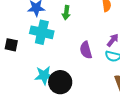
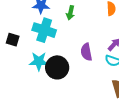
cyan star: (44, 75) -> (39, 61), moved
black circle: (60, 82) -> (57, 67), moved

